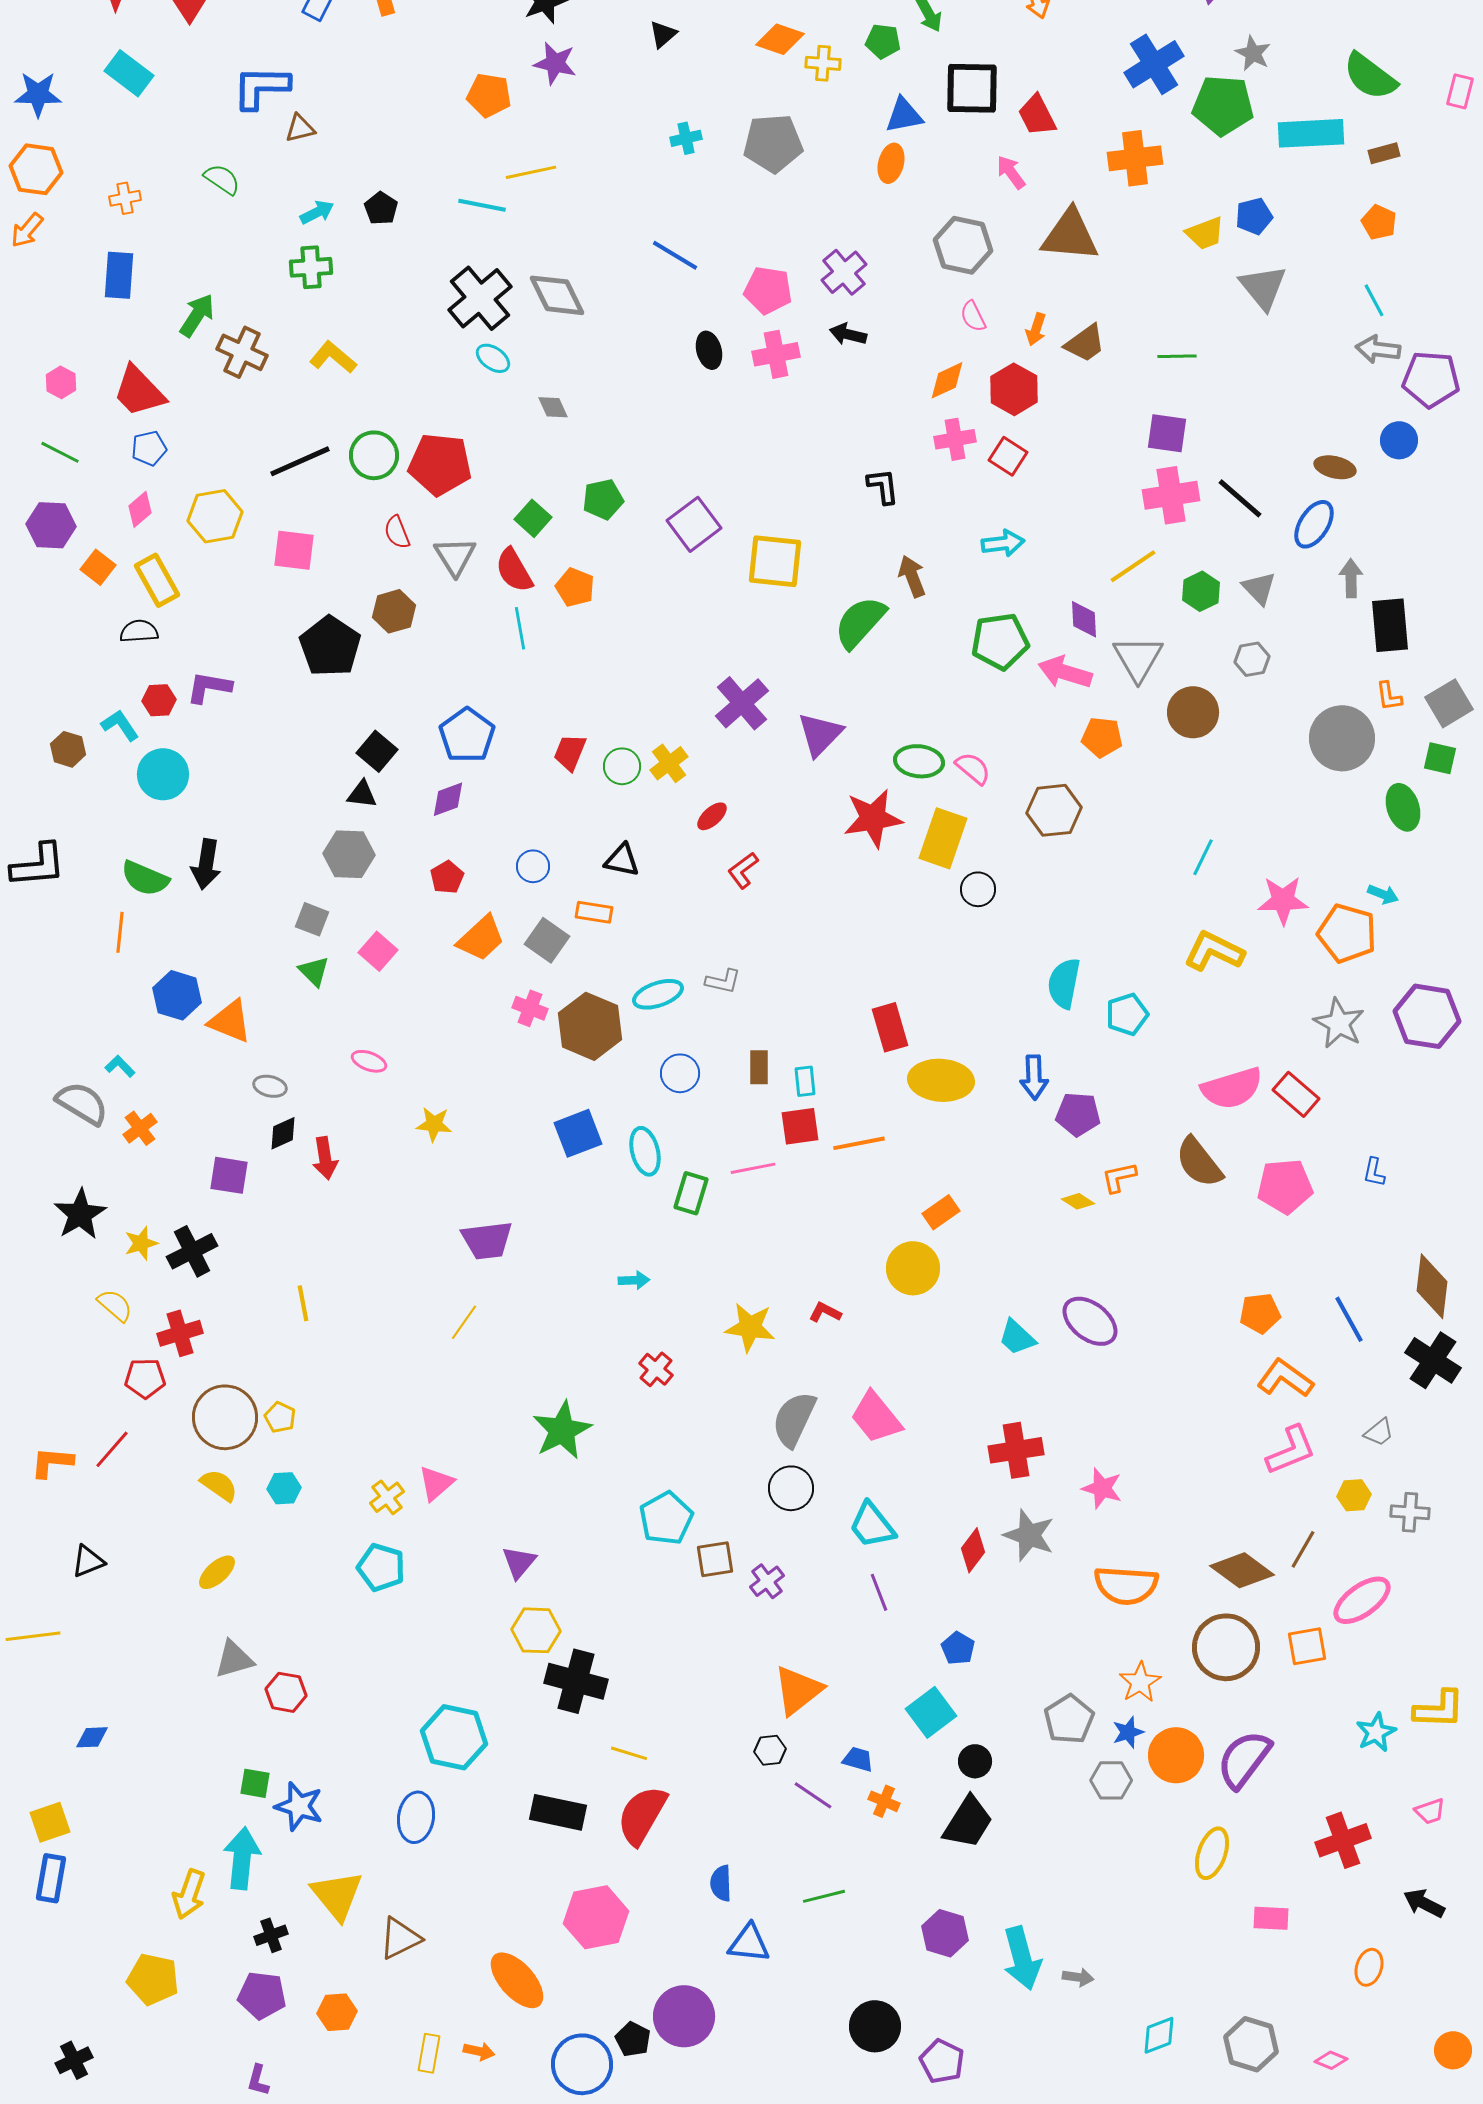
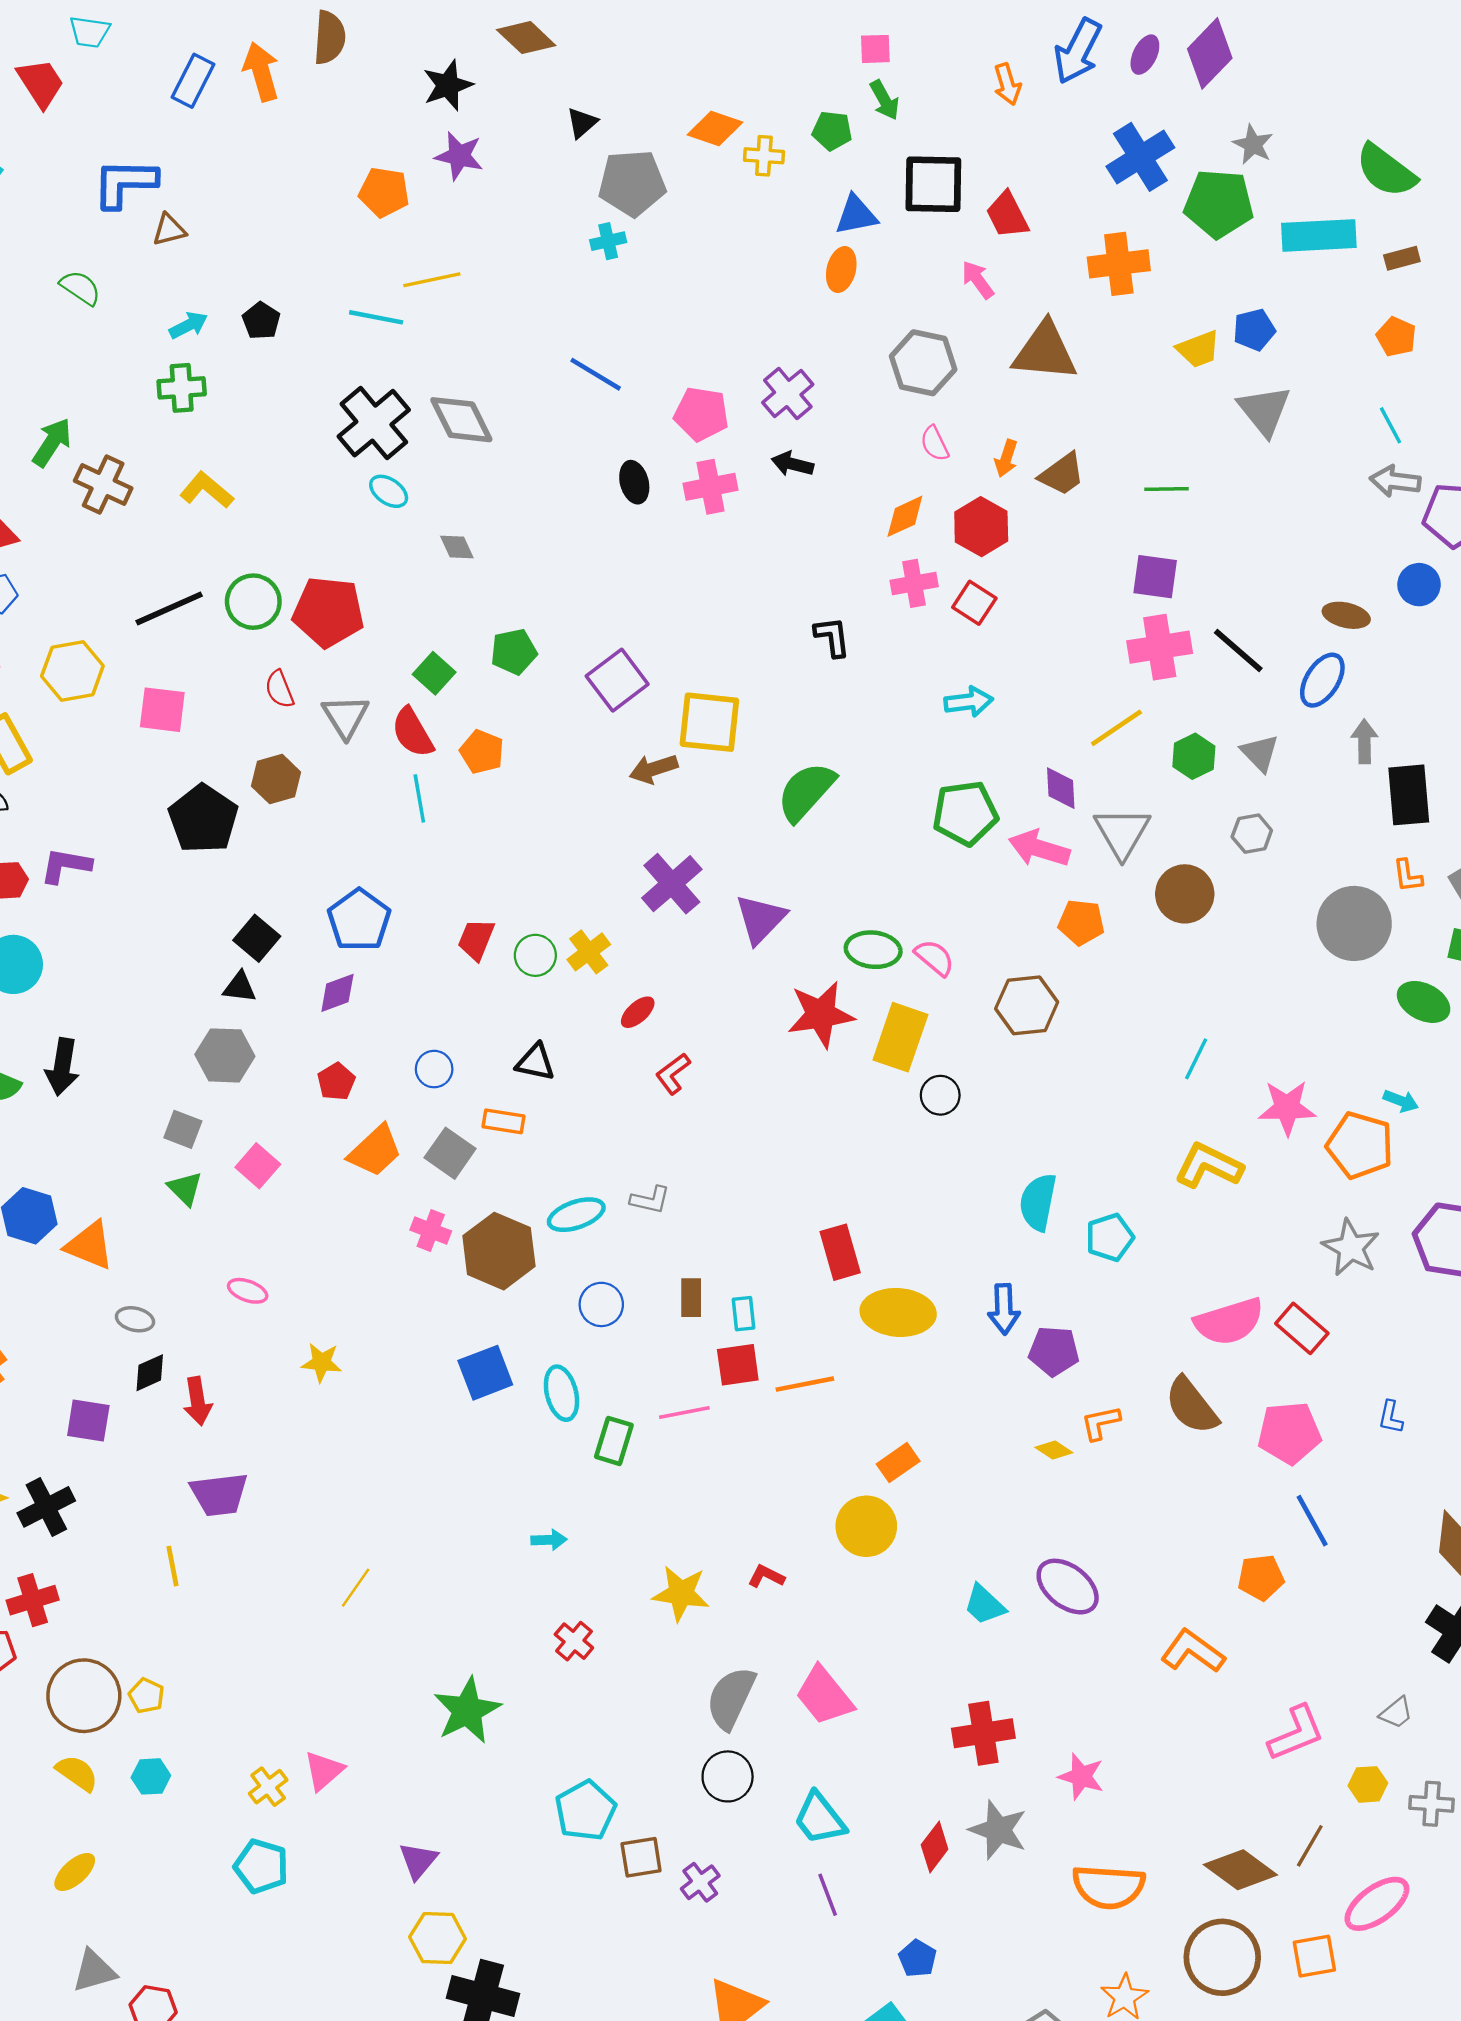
gray pentagon: (773, 143) -> (632, 183), moved
brown arrow: (912, 576) -> (654, 769), moved, turned -87
green ellipse: (1403, 807) -> (1424, 1002), turned -45
purple trapezoid: (487, 1240) -> (219, 1494), moved
blue line: (1349, 1319) -> (1312, 1521), moved
orange L-shape: (1285, 1378) -> (1193, 1651), moved

